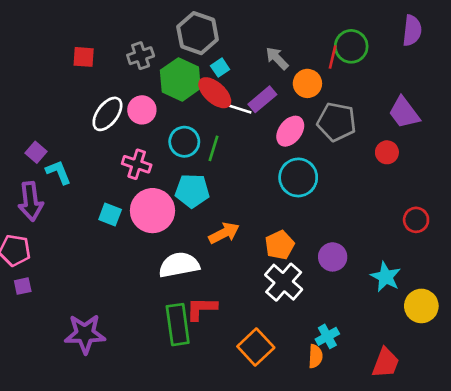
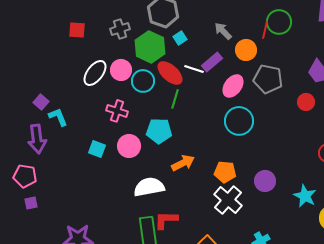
red ellipse: (215, 93) -> (170, 73), moved
cyan circle: (184, 142) -> (143, 81), moved
pink circle: (152, 211) -> (129, 146), size x0.7
orange pentagon: (280, 245) -> (225, 172), turned 30

